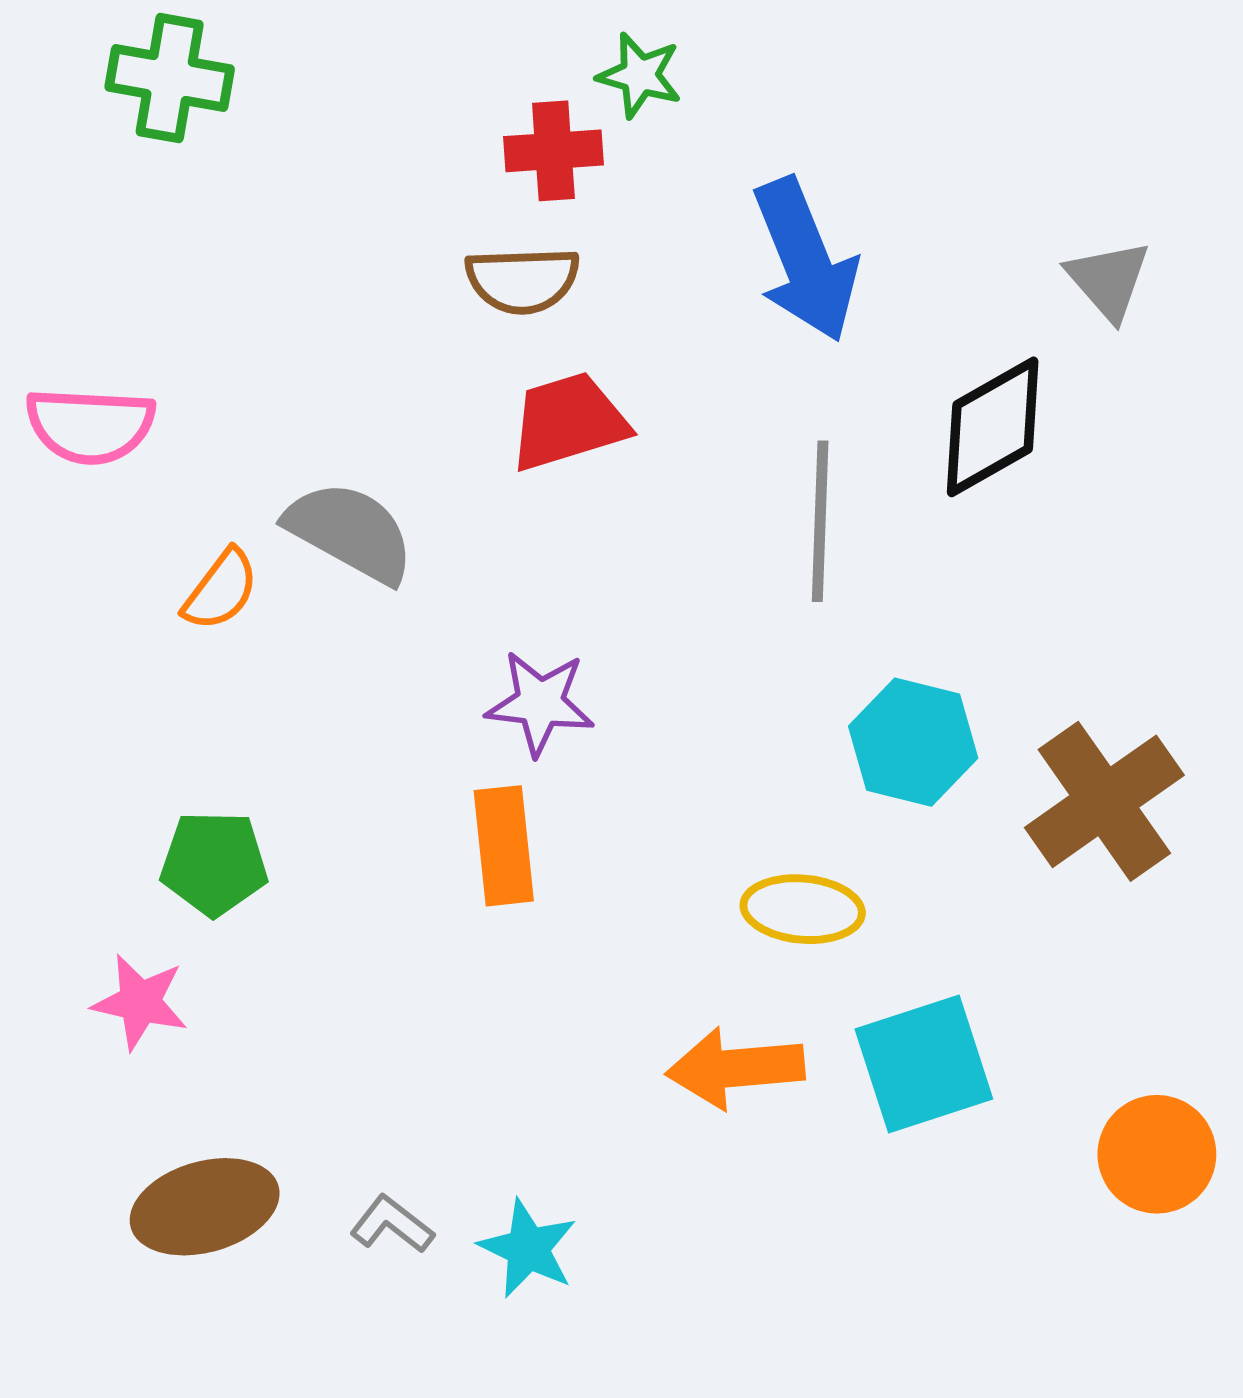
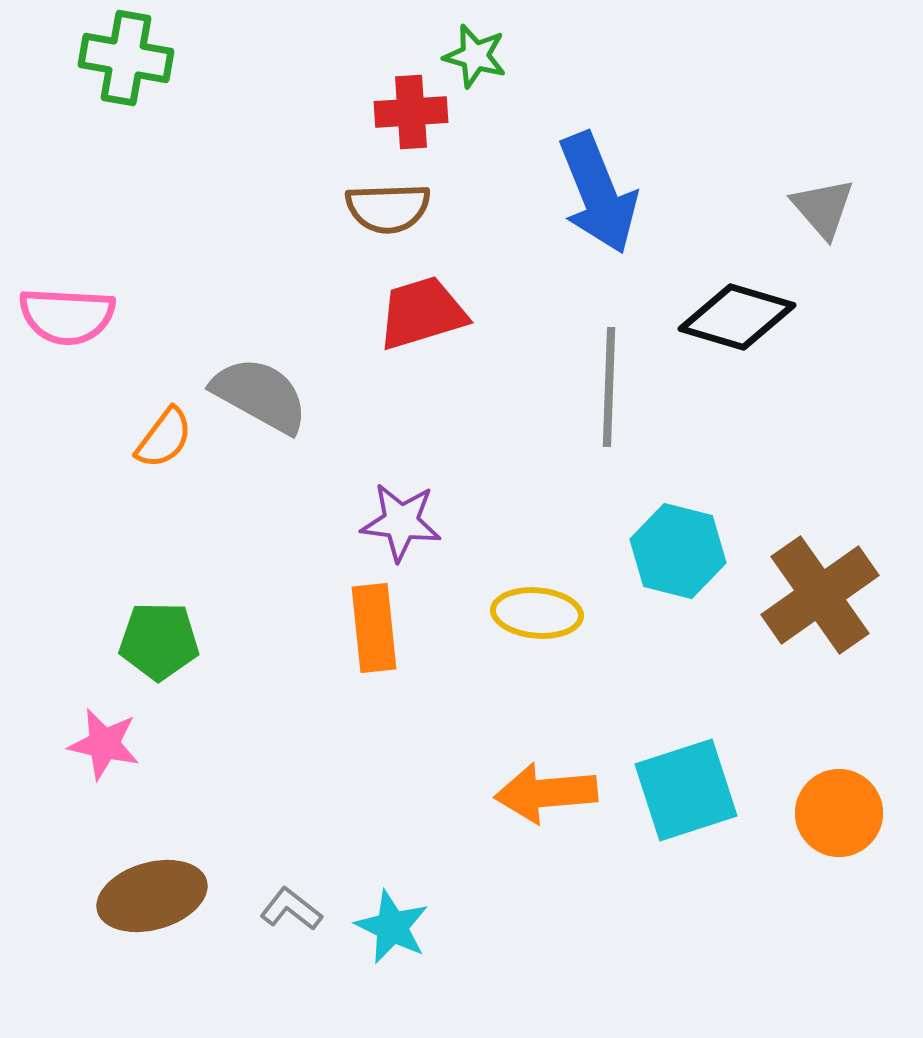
black diamond: (993, 427) -> (737, 317), turned 46
yellow ellipse: (803, 909) -> (537, 613), moved
orange circle: (1157, 1154) -> (839, 813), moved

